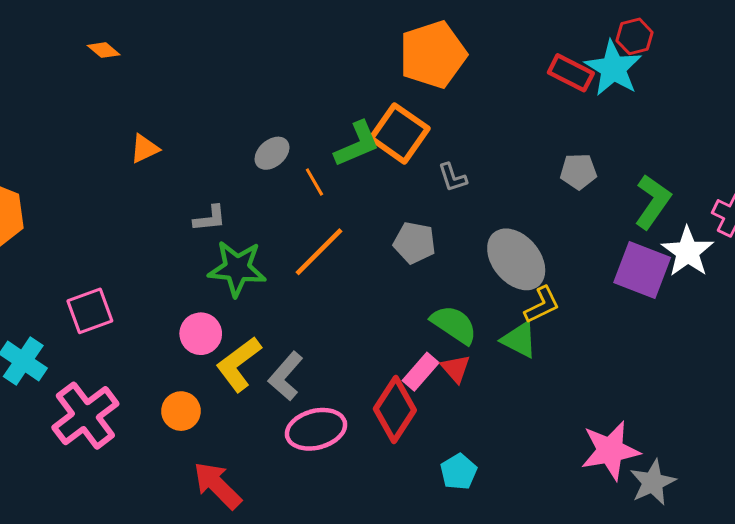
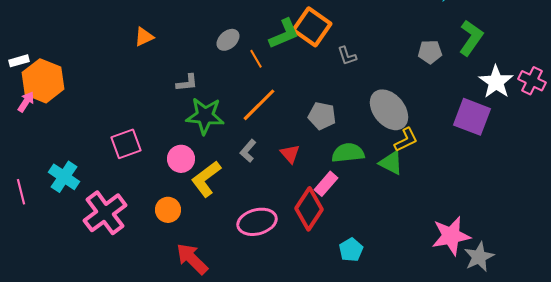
green L-shape: (653, 202) -> (471, 38), moved
gray pentagon: (415, 243) -> (322, 116), moved
white star: (688, 252) -> (496, 82), moved
pink square: (90, 311) -> (126, 144), moved
green semicircle: (454, 325) -> (348, 153), turned -40
red triangle: (456, 369) -> (290, 154), moved
gray L-shape: (286, 376) -> (248, 151), moved, size x0.7

